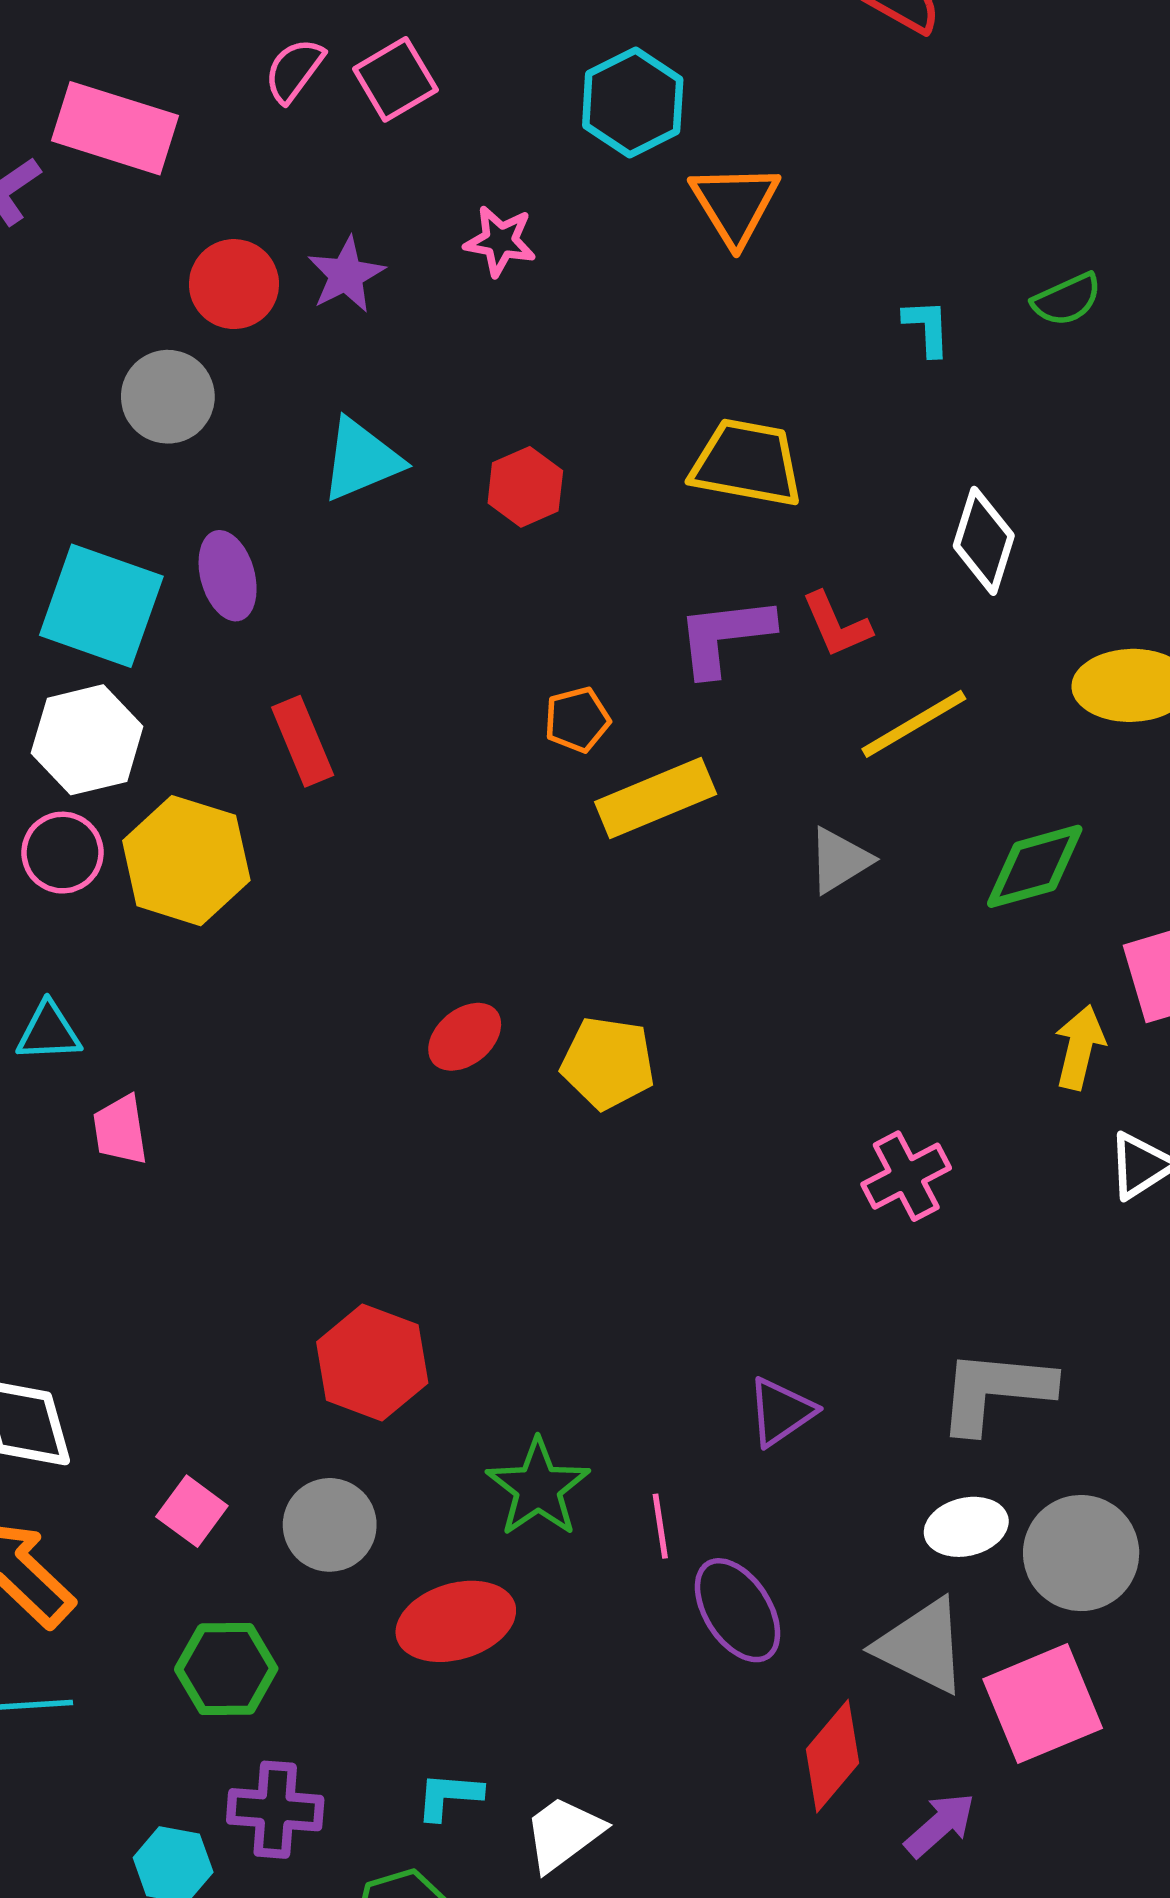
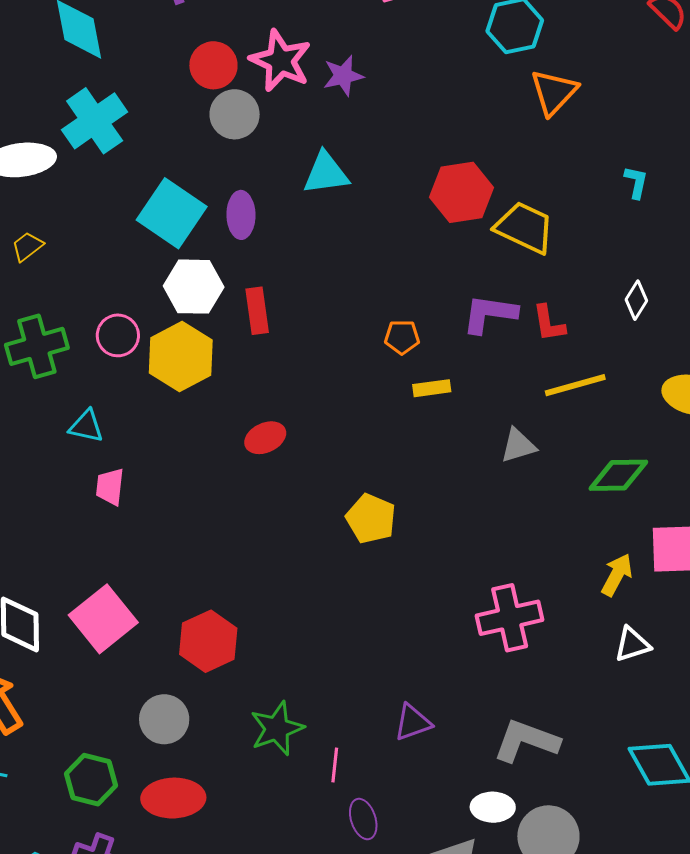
pink star: (500, 241) -> (281, 61), moved, size x1.6
red circle: (234, 284) -> (213, 65), moved
red hexagon: (525, 487) -> (462, 192), moved, size x1.5
white diamond: (984, 541) -> (636, 300), size x0.7
white hexagon: (87, 740) -> (194, 287), moved
yellow rectangle: (656, 798) -> (432, 388), size x0.6
red ellipse: (465, 1037) -> (265, 438), moved
pink cross: (906, 1176) -> (510, 618), size x1.4
pink square: (192, 1511) -> (103, 619), moved, size x1.8
purple ellipse: (738, 1610) -> (363, 819), size x0.7
red ellipse: (456, 1621) -> (173, 798), moved

